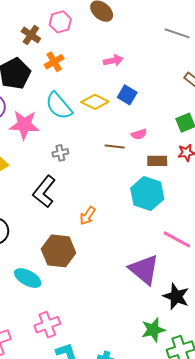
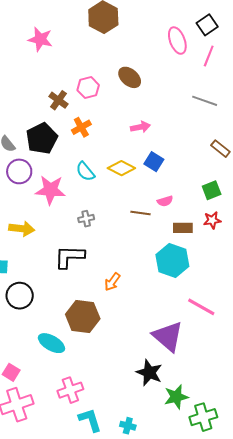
cyan semicircle: (59, 106) -> (85, 171), size x0.7
black L-shape: (44, 191) -> (69, 257), turned 52
black star: (176, 296) -> (149, 373), moved

